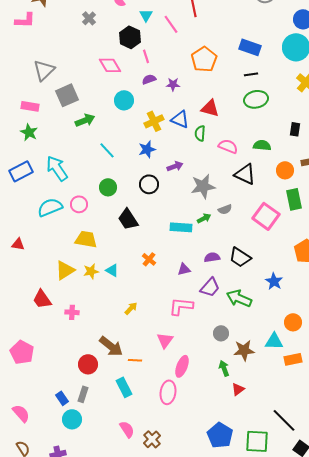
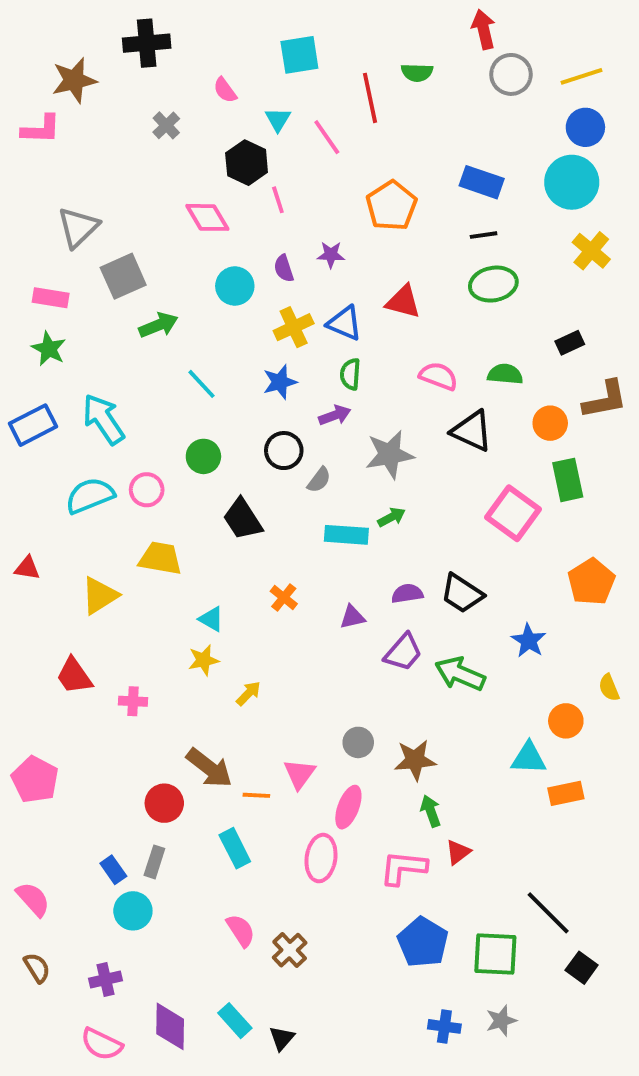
purple semicircle: (149, 79) -> (284, 268), moved, turned -88
black rectangle: (295, 129) -> (570, 343), turned 56
green semicircle: (200, 133) -> (350, 374), moved
gray semicircle: (225, 209) -> (319, 480), moved, turned -32
yellow triangle: (65, 270) -> (100, 596), moved
yellow star: (91, 271) -> (203, 660), moved
pink L-shape: (181, 306) -> (403, 868), moved
gray circle: (221, 333) -> (358, 742), moved
pink triangle: (165, 340) -> (299, 774), moved
brown star: (244, 350) -> (415, 760), moved

